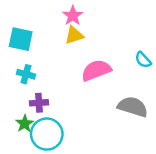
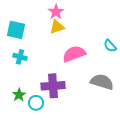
purple cross: (39, 103) -> (53, 86), moved, size x1.6
cyan circle: (47, 134) -> (36, 103), size x0.6

